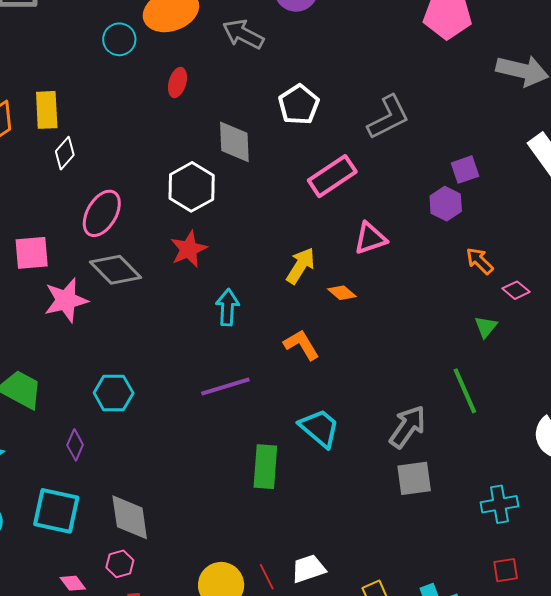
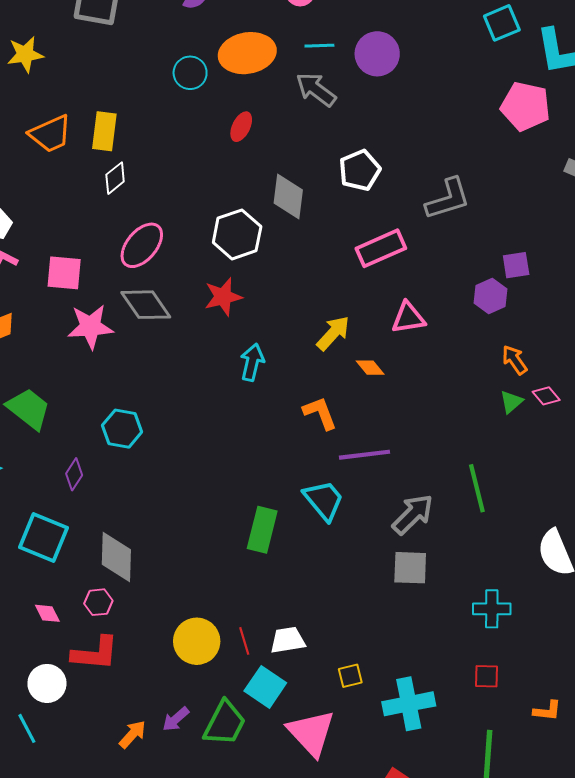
green triangle: (486, 327) -> (511, 402), moved
purple line: (225, 387) -> (364, 455), moved

